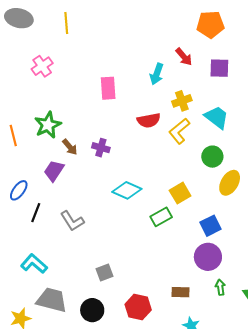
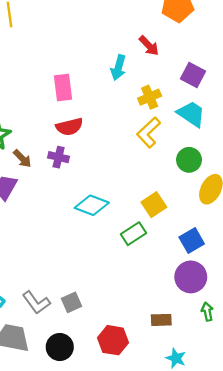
purple square: (219, 68) -> (193, 75), moved, turned 30
red semicircle: (149, 120) -> (69, 127), moved
gray L-shape: (72, 221) -> (36, 303), moved

